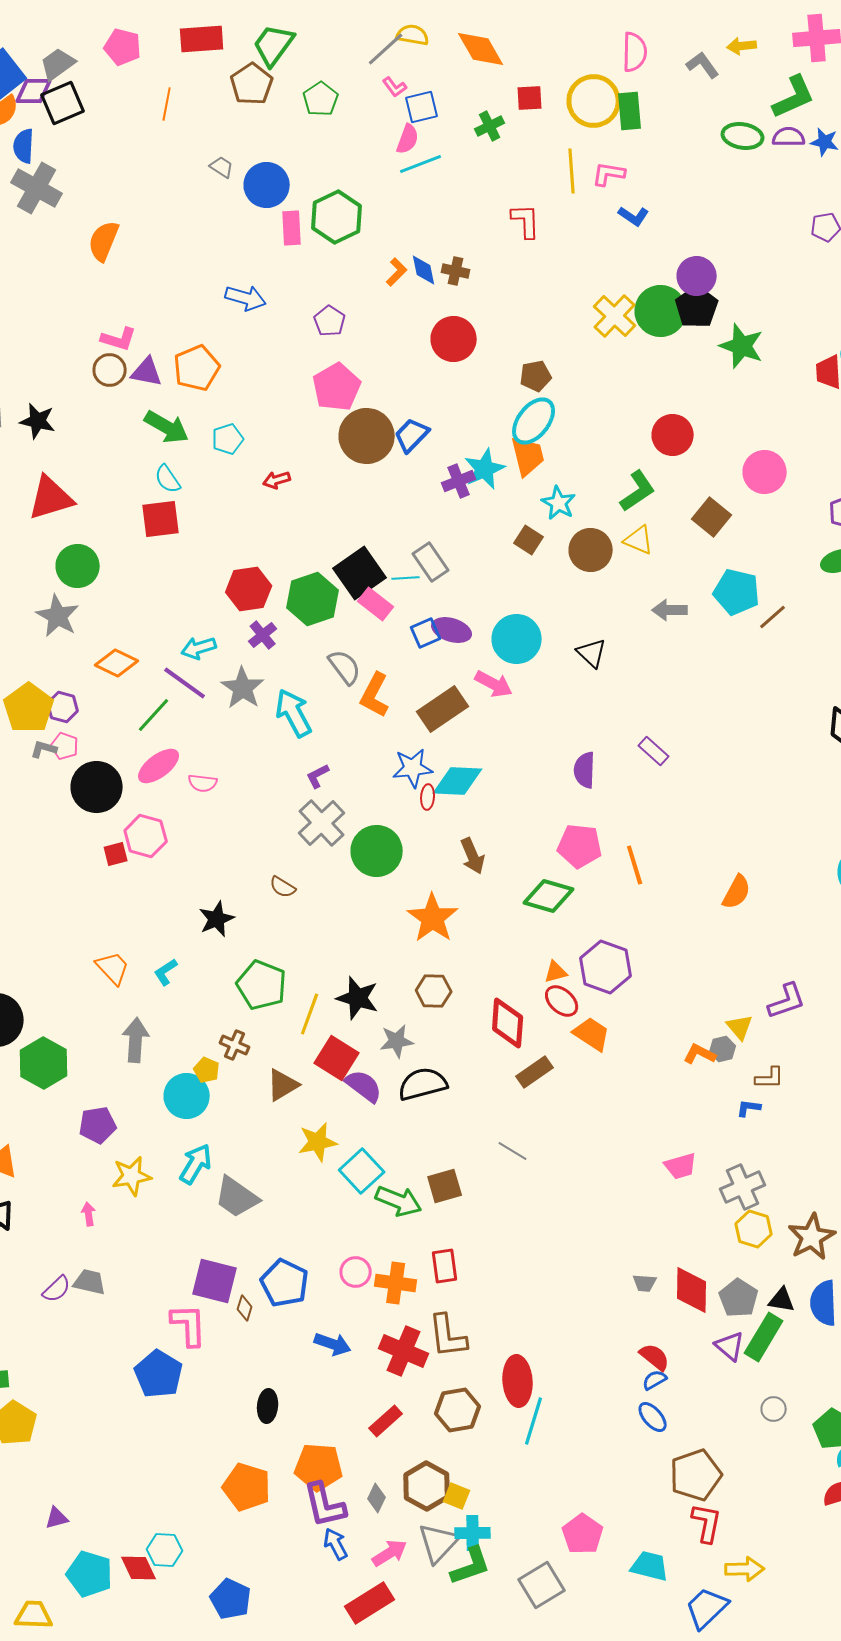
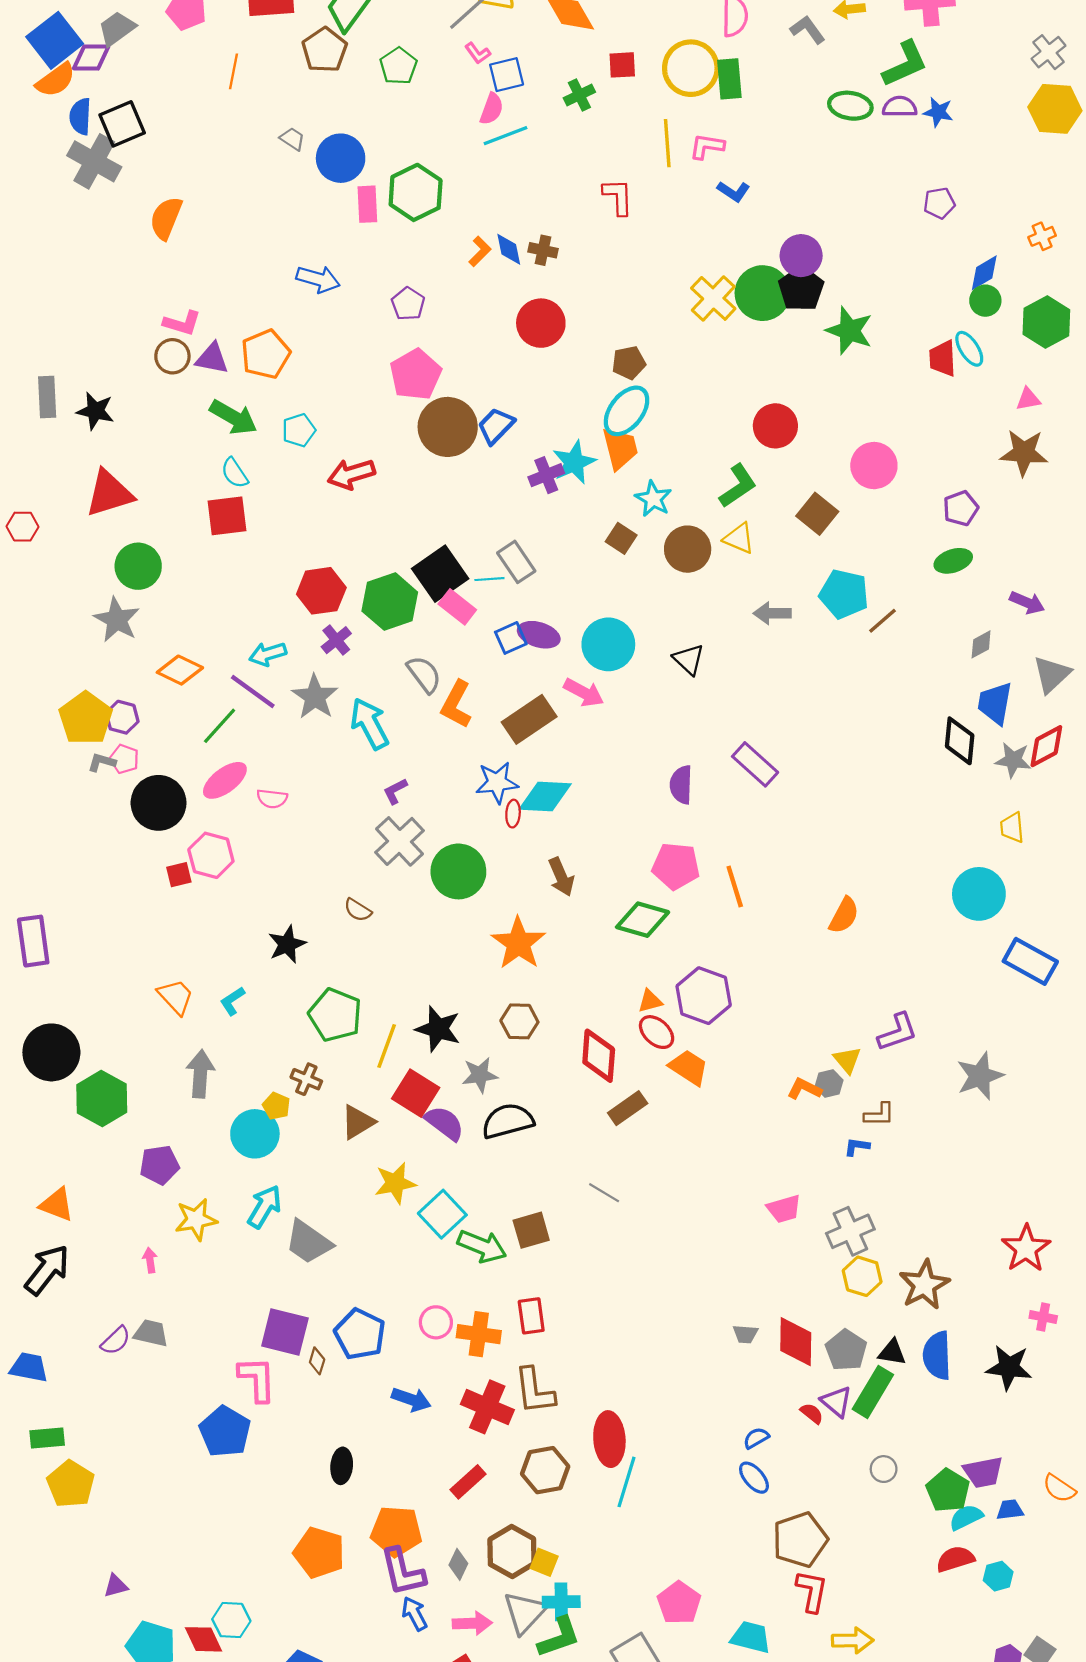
black square: (63, 103) -> (122, 124), moved
red arrow: (277, 480) -> (351, 474), size x1.6
purple rectangle: (654, 751) -> (755, 764), size x1.4
red semicircle: (655, 1357) -> (812, 1413), moved, size x0.7
pink arrow: (390, 1553) -> (472, 1623), turned 30

